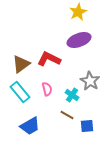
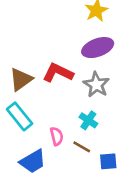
gray star: (90, 81) -> (96, 85), moved
pink semicircle: (47, 89) -> (57, 136), moved

